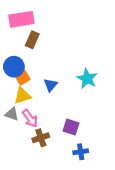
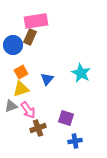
pink rectangle: (21, 19) -> (36, 21), moved
blue circle: (14, 67) -> (13, 45), moved
gray triangle: (12, 114) -> (11, 106), turned -40

